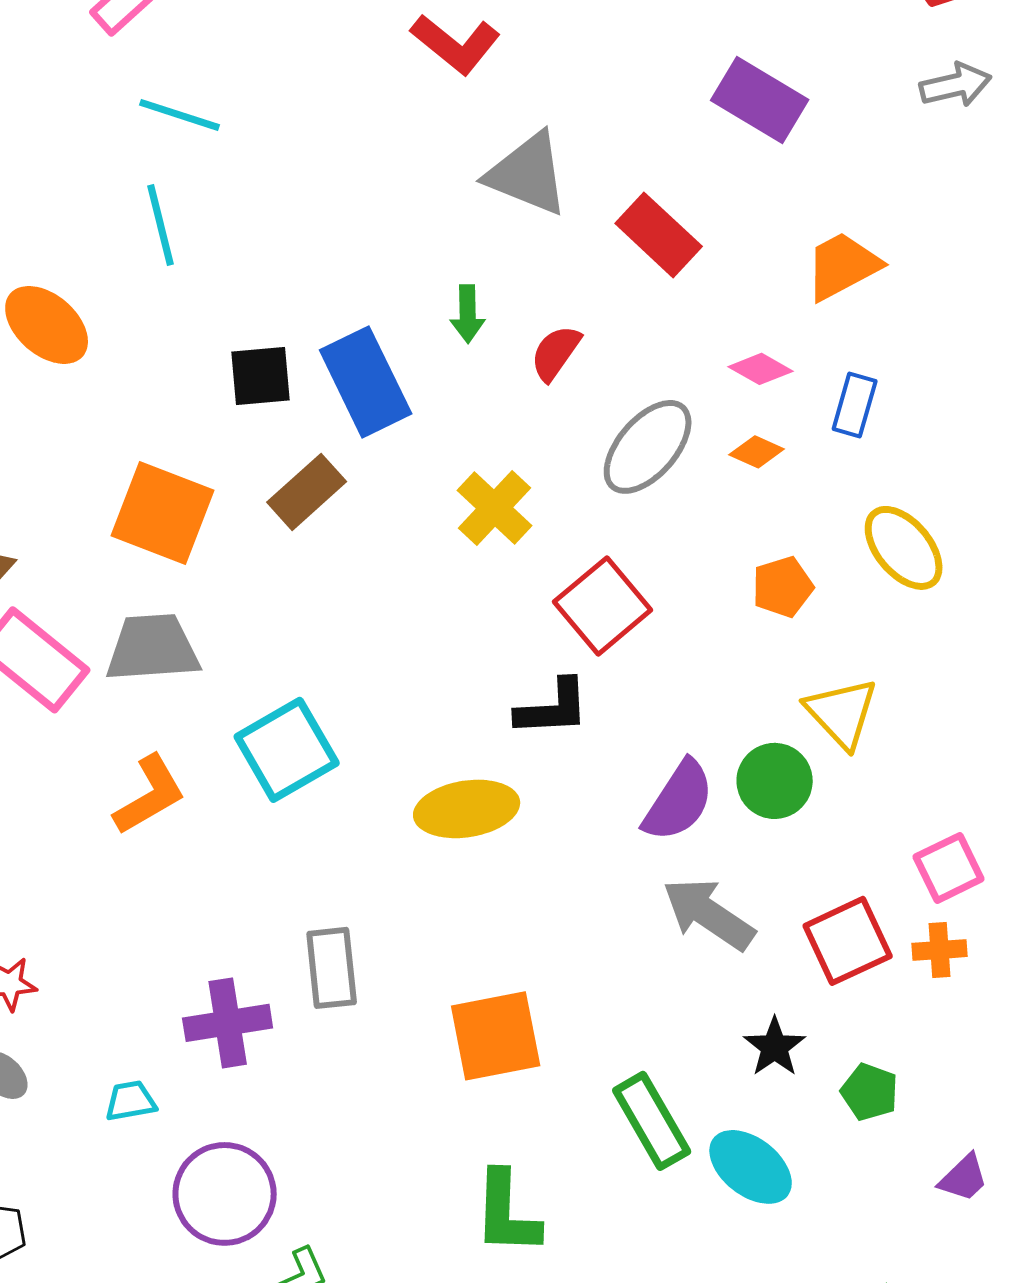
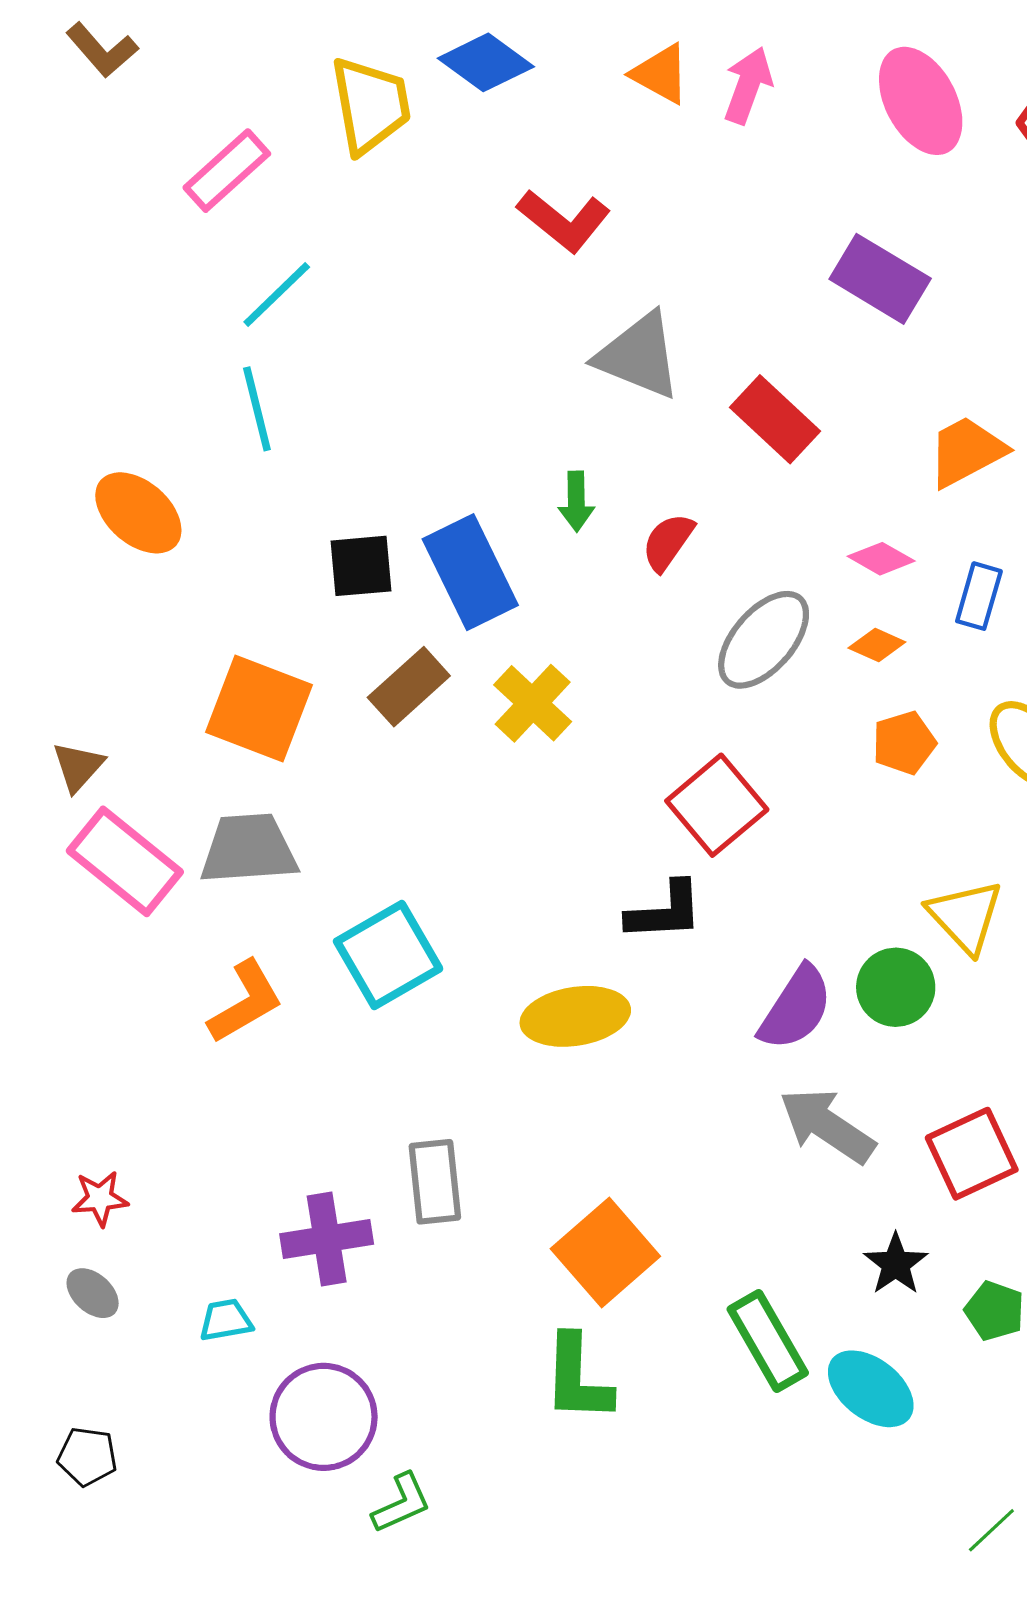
cyan line: (180, 115) -> (277, 294), turned -62
yellow cross: (495, 508) -> (533, 703), moved
orange pentagon: (783, 587) -> (904, 743), moved
orange square: (496, 1036) -> (605, 1253), turned -30
green L-shape: (507, 1213) -> (577, 1378), moved

